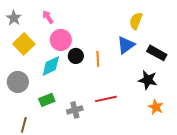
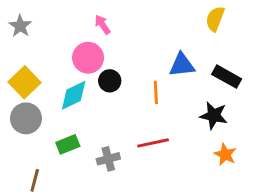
pink arrow: (48, 17) -> (102, 25), moved
yellow semicircle: (136, 21) -> (215, 19), moved
yellow square: (24, 44) -> (25, 82), moved
blue triangle: (126, 45) -> (182, 65), turned 30
orange line: (98, 59) -> (156, 92), moved

